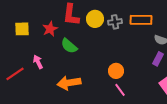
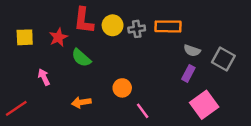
orange circle: (116, 71) -> (122, 88), moved
red line: (15, 74) -> (16, 108), moved
orange arrow: (69, 83) -> (81, 102), size x0.7

